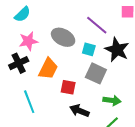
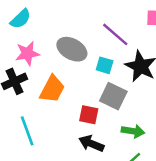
red square: (68, 87) -> (89, 115), moved

